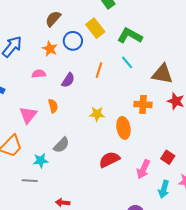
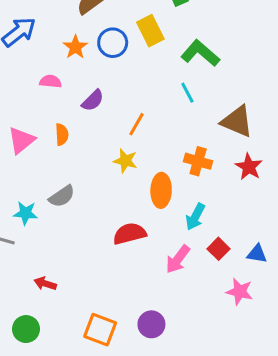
orange line: (99, 70) -> (136, 124), moved
cyan arrow: (164, 189) -> (195, 217), moved

